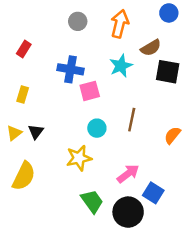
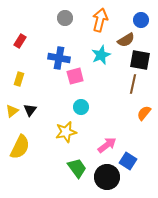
blue circle: (169, 13) -> (141, 20), moved
brown line: (132, 120) -> (133, 84), moved

